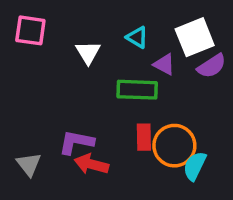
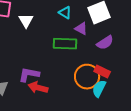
white triangle: (88, 52) -> (26, 21), moved
purple semicircle: (212, 66) -> (105, 43), moved
red rectangle: (144, 137) -> (102, 72), moved, turned -63

